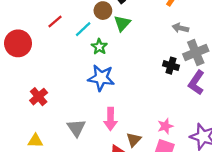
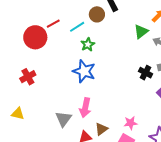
red line: (55, 21) -> (53, 24), moved
green triangle: (122, 23) -> (141, 32), moved
red circle: (18, 43) -> (35, 37), moved
gray triangle: (76, 128) -> (63, 119), moved

